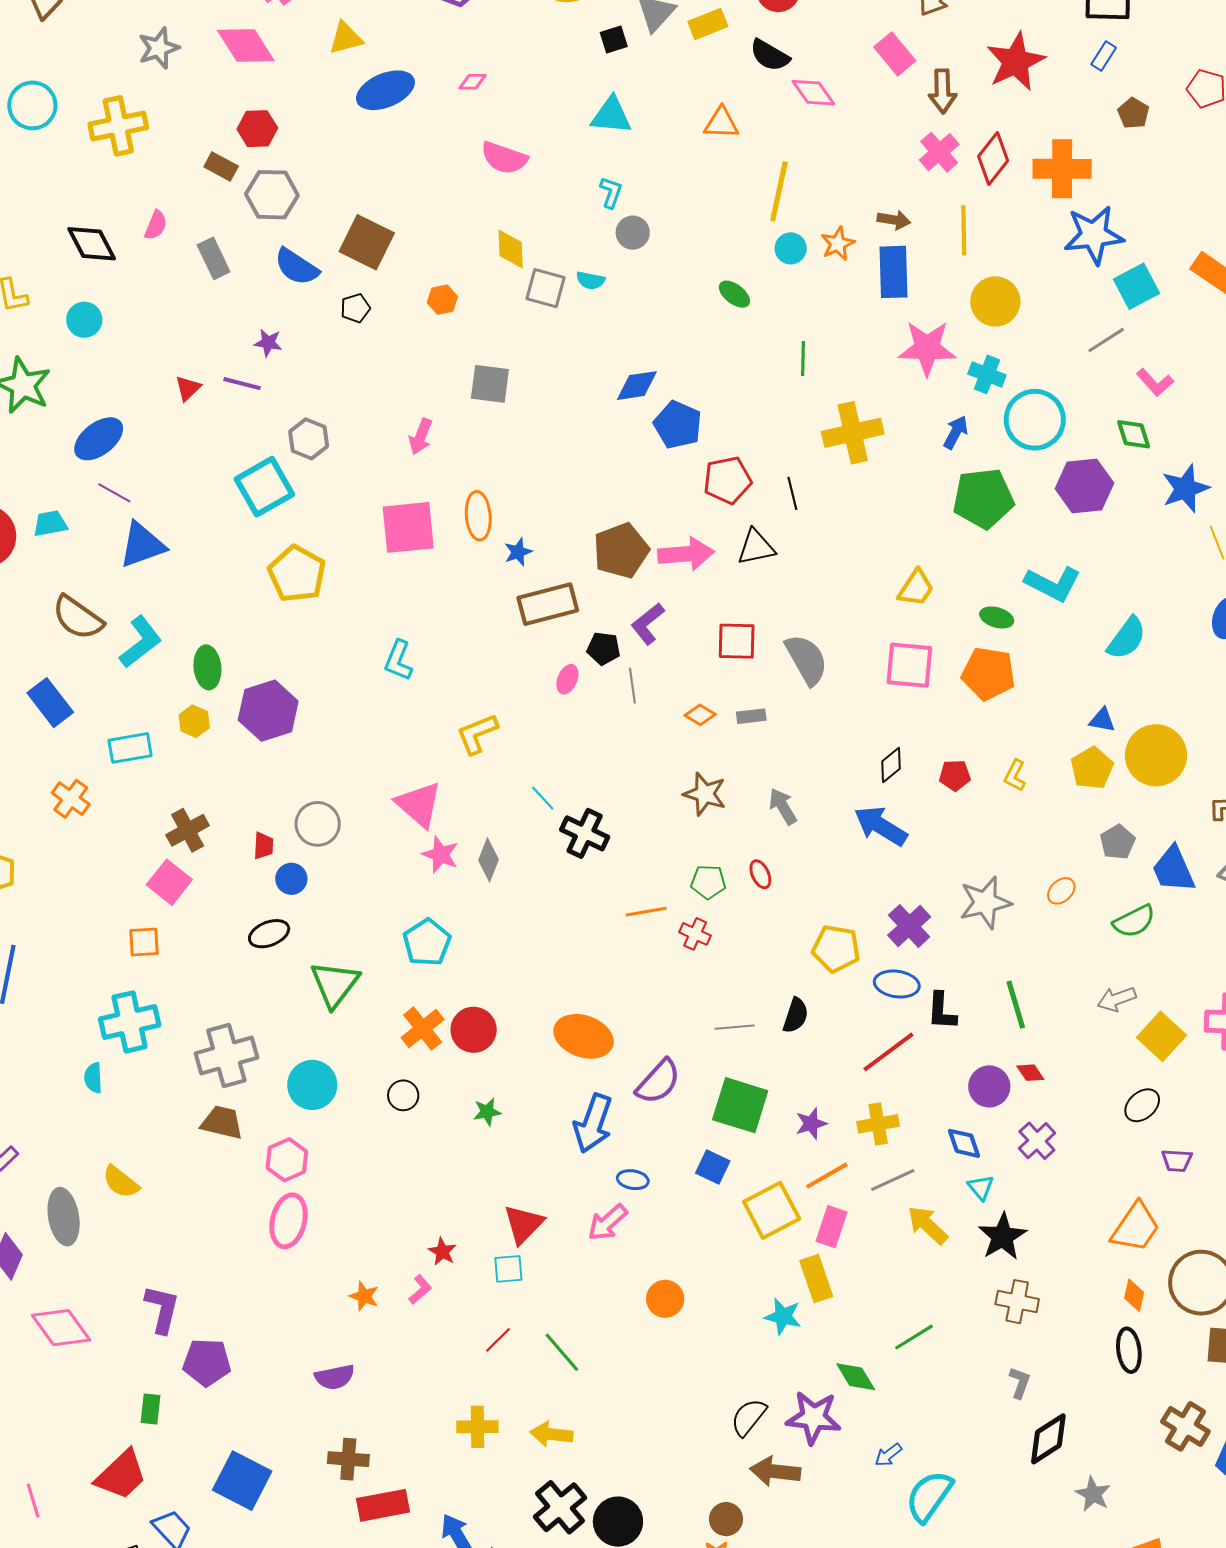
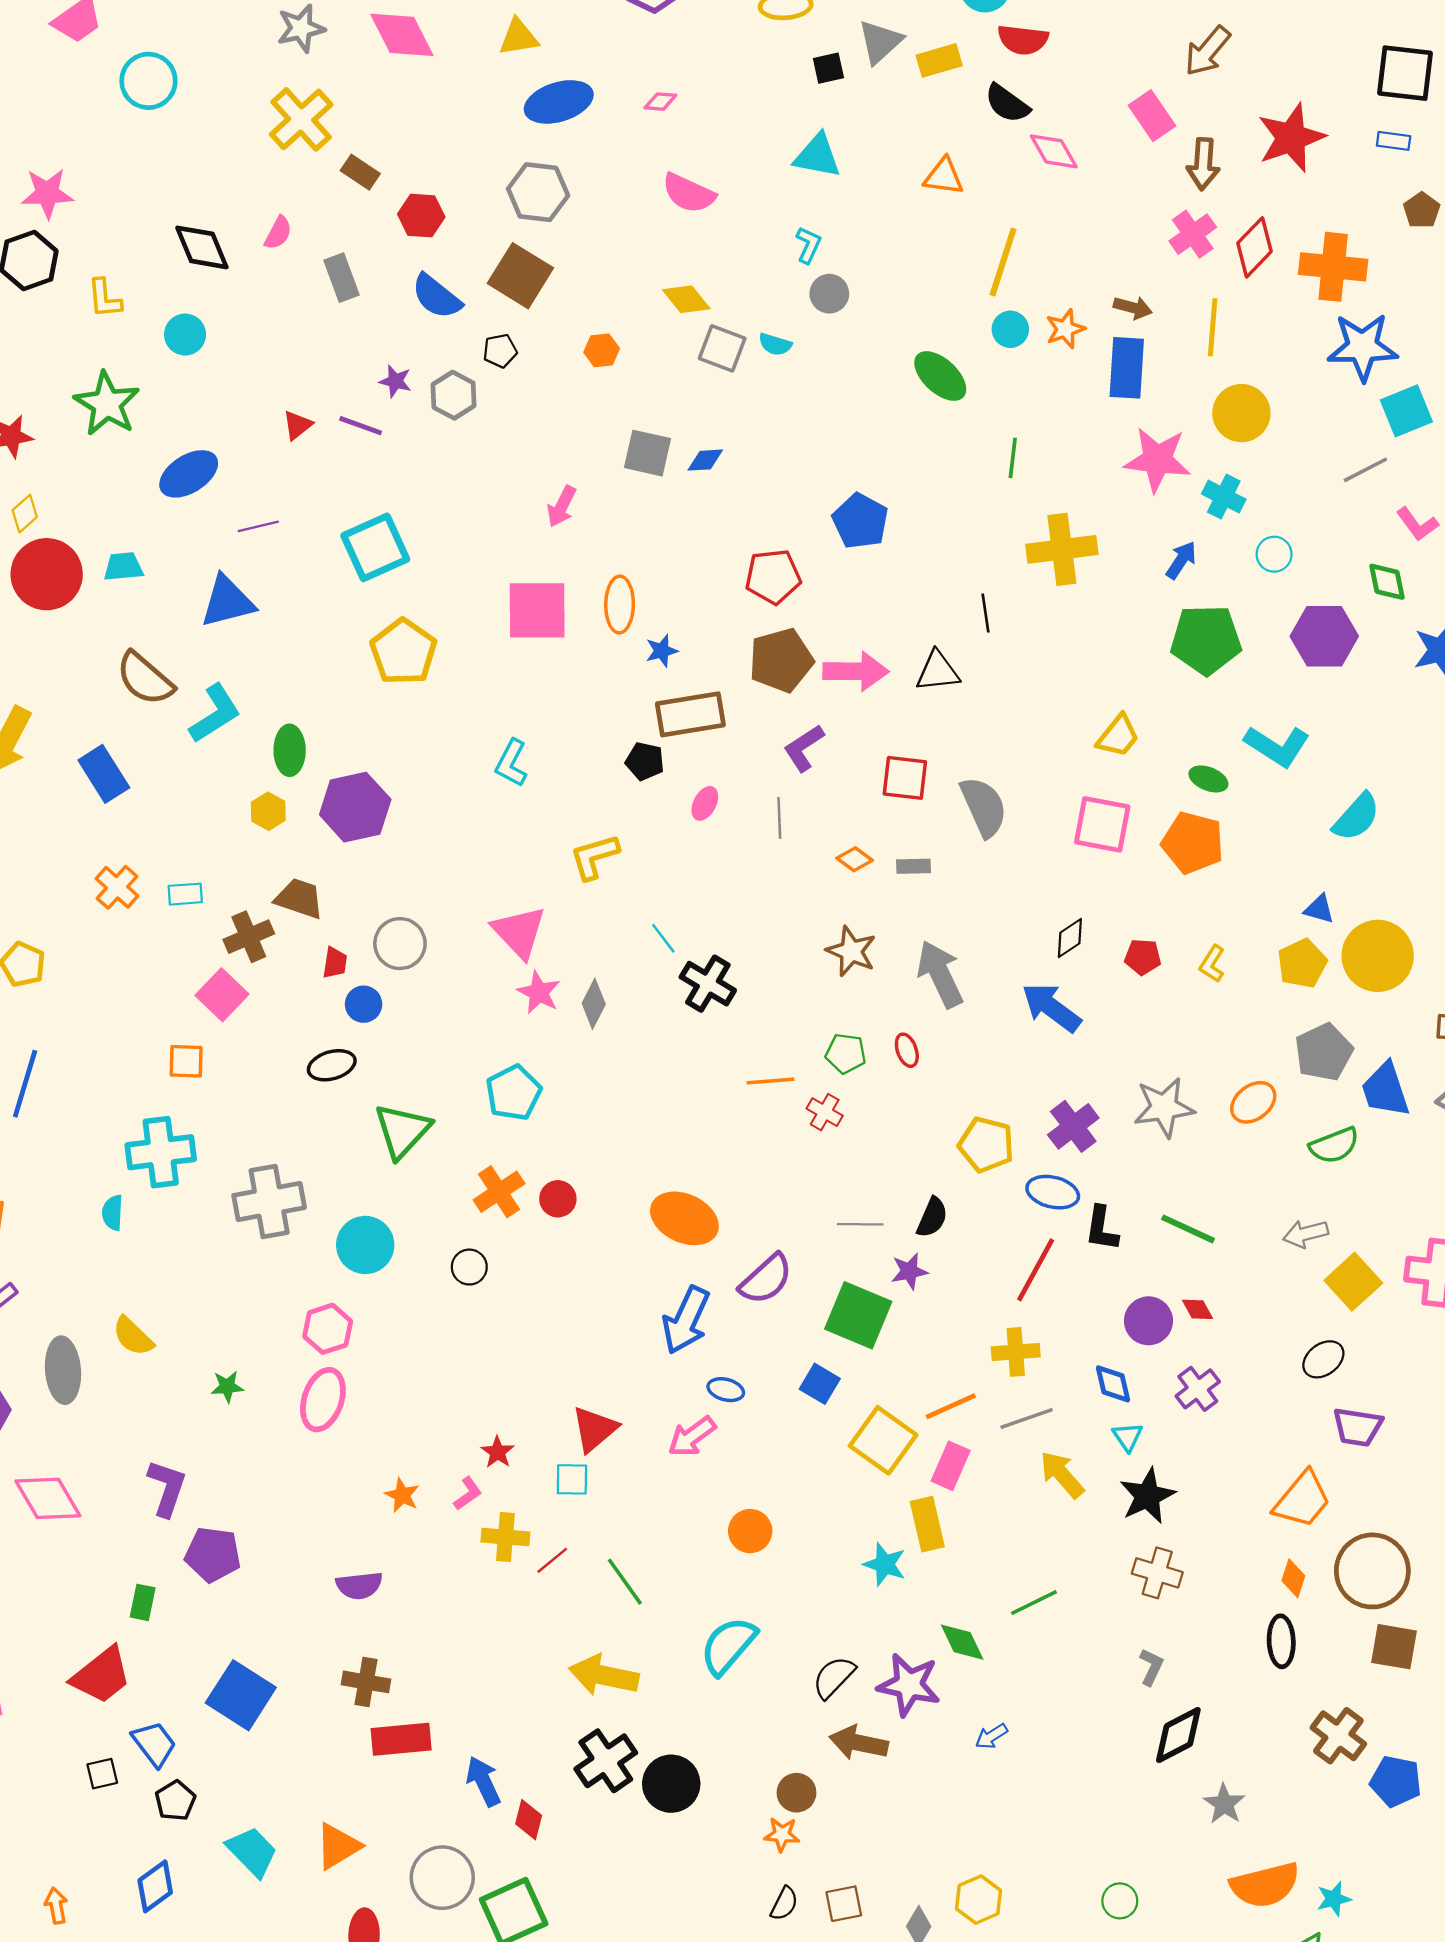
blue rectangle: (1104, 56) -> (1394, 141), turned 60
yellow cross: (118, 126) -> (301, 119), moved, turned -36
red hexagon: (257, 129) -> (421, 216), moved
gray hexagon: (272, 195) -> (538, 192), moved
yellow diamond: (511, 249) -> (686, 299), turned -42
green ellipse: (734, 294) -> (940, 376), size x1.5
blue diamond: (637, 386) -> (705, 460), moved, size x0.7
cyan circle: (1035, 420) -> (1274, 554), size x0.5
gray hexagon: (309, 439) -> (454, 395), moved
red pentagon: (727, 480) -> (773, 577), moved
purple line: (114, 493) -> (258, 526), moved, turned -48
black pentagon: (604, 648) -> (645, 761), moved
cyan rectangle: (130, 748) -> (185, 894), moved, size x0.7
gray arrow: (783, 806) -> (940, 974), size x1.5
gray pentagon: (1118, 842) -> (1324, 1052), size x1.4
orange ellipse: (1061, 891) -> (1253, 1102), size x1.4
green line: (1016, 1005) -> (1188, 1229), turned -54
red circle: (474, 1030) -> (558, 1199), size x0.7
red line: (888, 1052) -> (1036, 1270), turned -30
green star: (487, 1112) -> (227, 1387), moved
brown trapezoid: (222, 1122) -> (299, 898), moved
purple star: (811, 1124) -> (909, 1271), moved
purple trapezoid: (1177, 1160) -> (1358, 1427), size x1.4
yellow square: (772, 1210) -> (883, 1440), turned -32
yellow cross: (477, 1427) -> (505, 1537), moved
yellow arrow: (551, 1434) -> (604, 1675), size x1.4
cyan semicircle: (929, 1496) -> (728, 1646), moved

